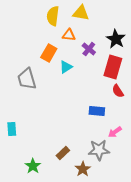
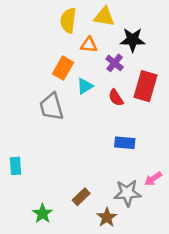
black star: (116, 39) -> (133, 40), moved, turned -30
gray trapezoid: (27, 79) -> (51, 107), moved
red semicircle: (118, 91) -> (116, 98), moved
pink arrow: (115, 132) -> (153, 179), moved

